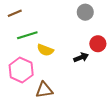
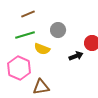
gray circle: (85, 12) -> (58, 30), moved
brown line: (15, 13) -> (28, 14), moved

